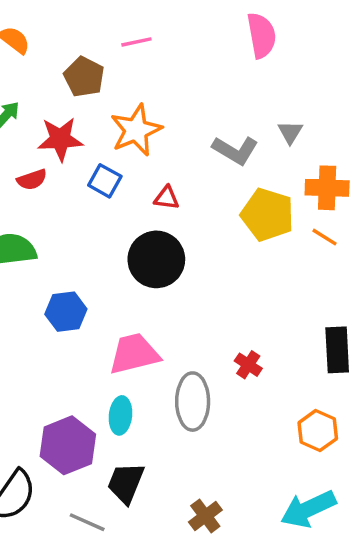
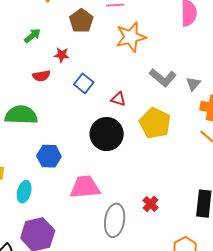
orange star: (136, 130) -> (131, 37), moved
gray triangle: (290, 132) -> (193, 84), moved
red star: (60, 139) -> (62, 55), size x0.6
yellow pentagon: (267, 215) -> (155, 123), moved
cyan ellipse: (120, 415) -> (24, 192), moved

